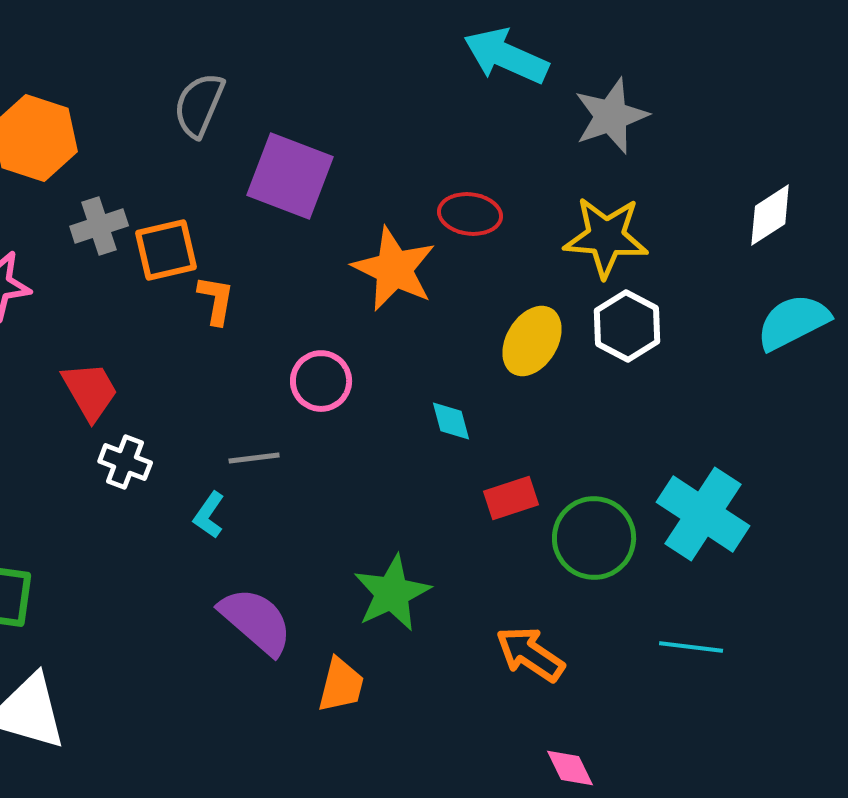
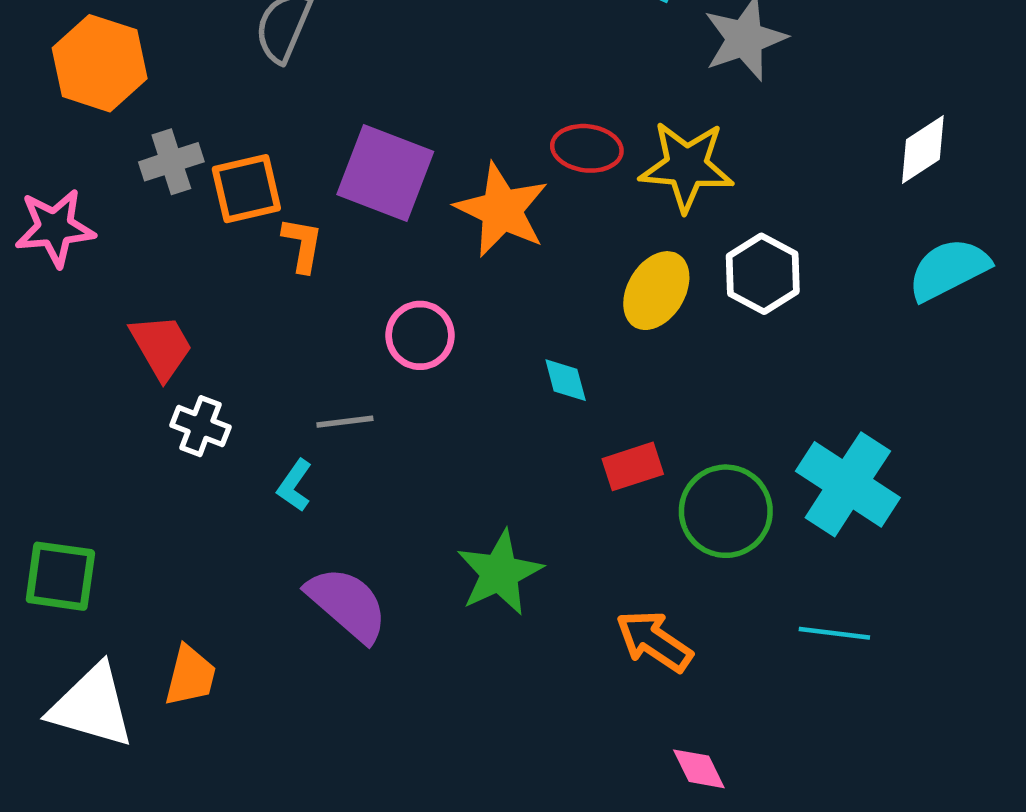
purple square: (290, 176) -> (385, 173), moved
yellow star: (606, 237) -> (687, 166), moved
orange trapezoid: (341, 685) -> (190, 676), moved

